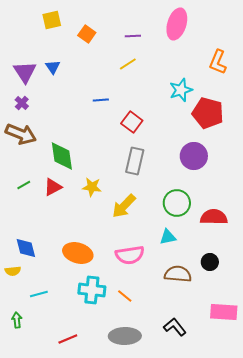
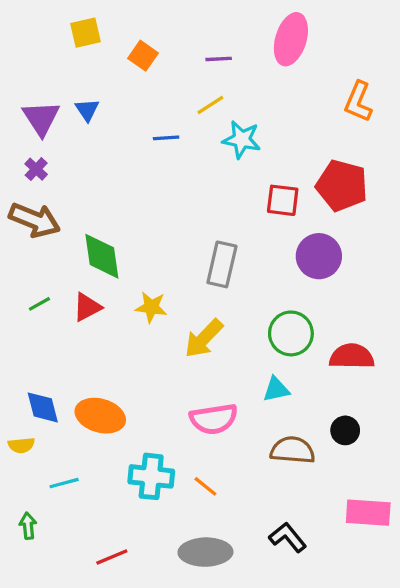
cyan star: (181, 90) -> (242, 139), moved, turned 30
blue line: (101, 100) -> (166, 138), moved
red square: (132, 122) -> (283, 200), moved, turned -30
orange ellipse: (78, 253) -> (100, 416), moved

